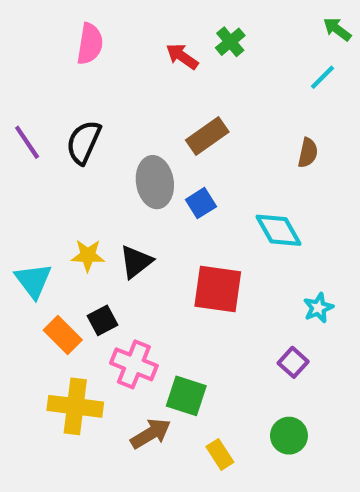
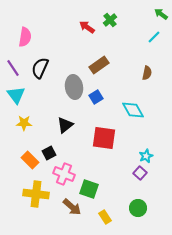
pink semicircle: (90, 44) -> (25, 37), moved
yellow star: (88, 255) -> (24, 123), moved
cyan triangle: (33, 281) -> (16, 95), moved
cyan star: (318, 308) -> (146, 156), moved
brown arrow: (151, 434) -> (72, 207), turned 72

